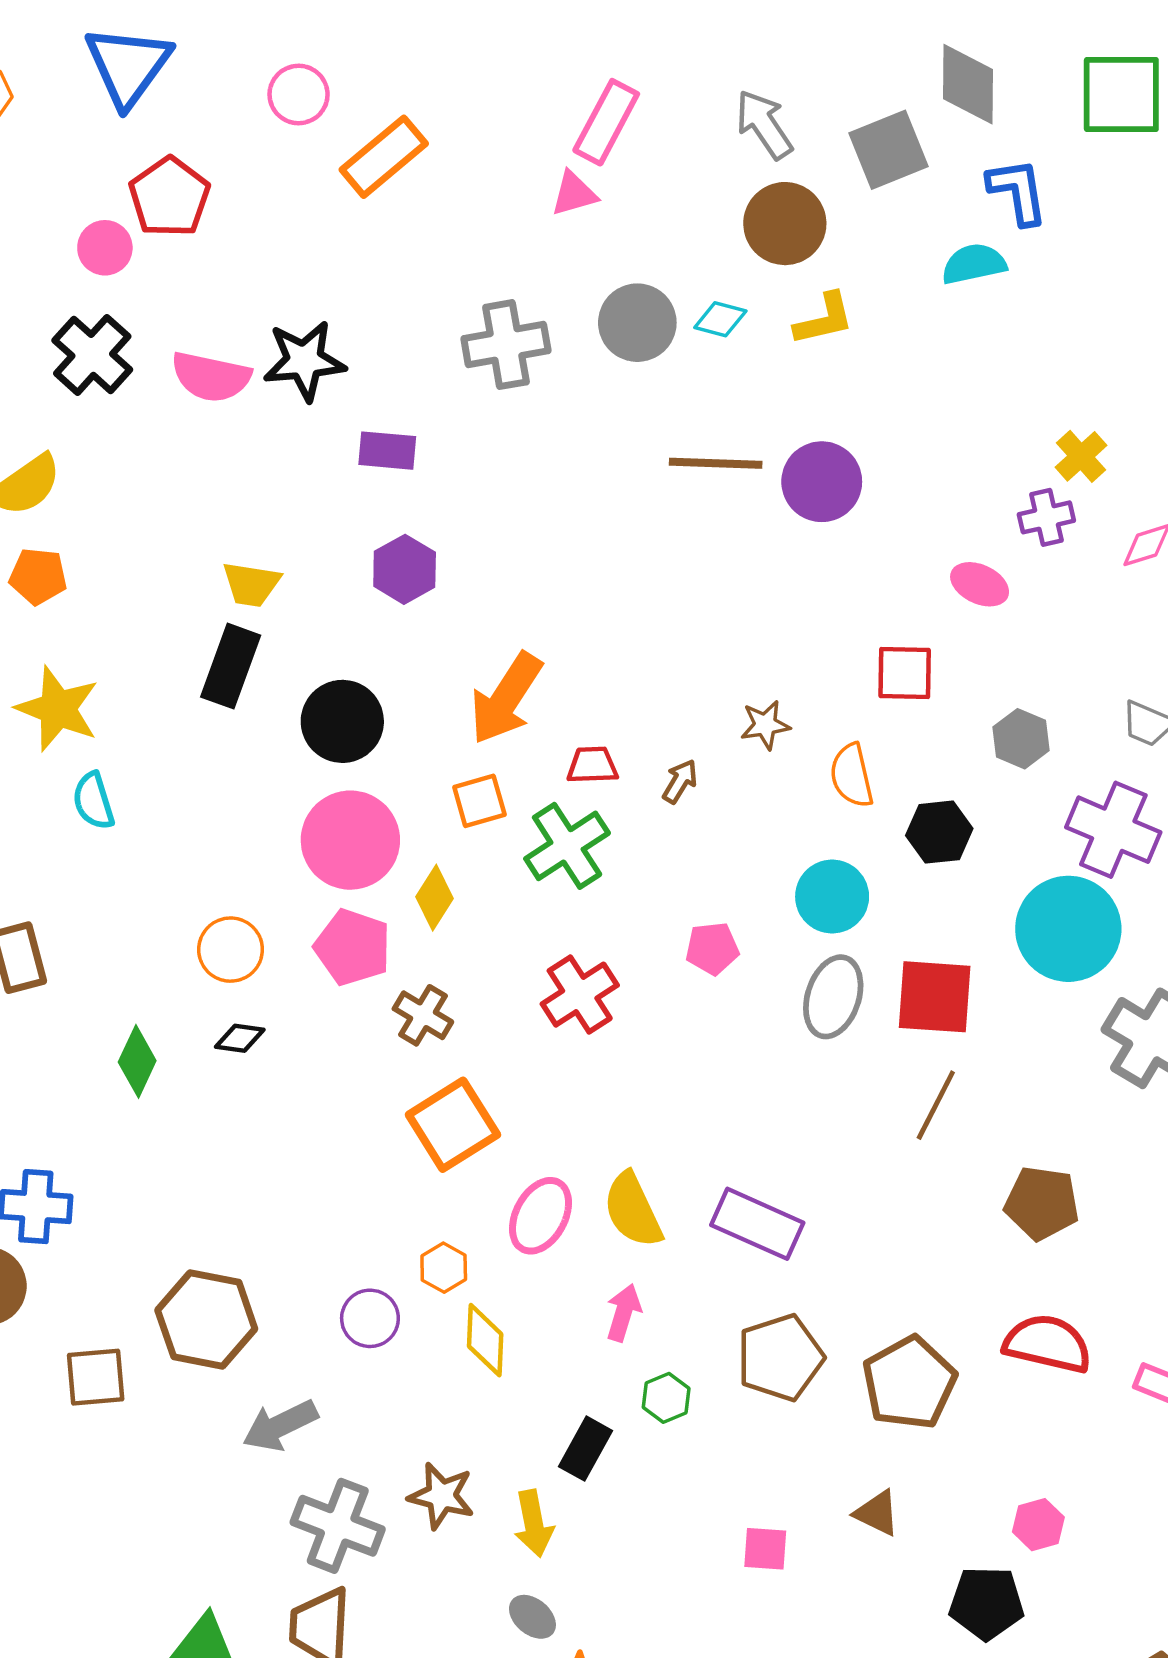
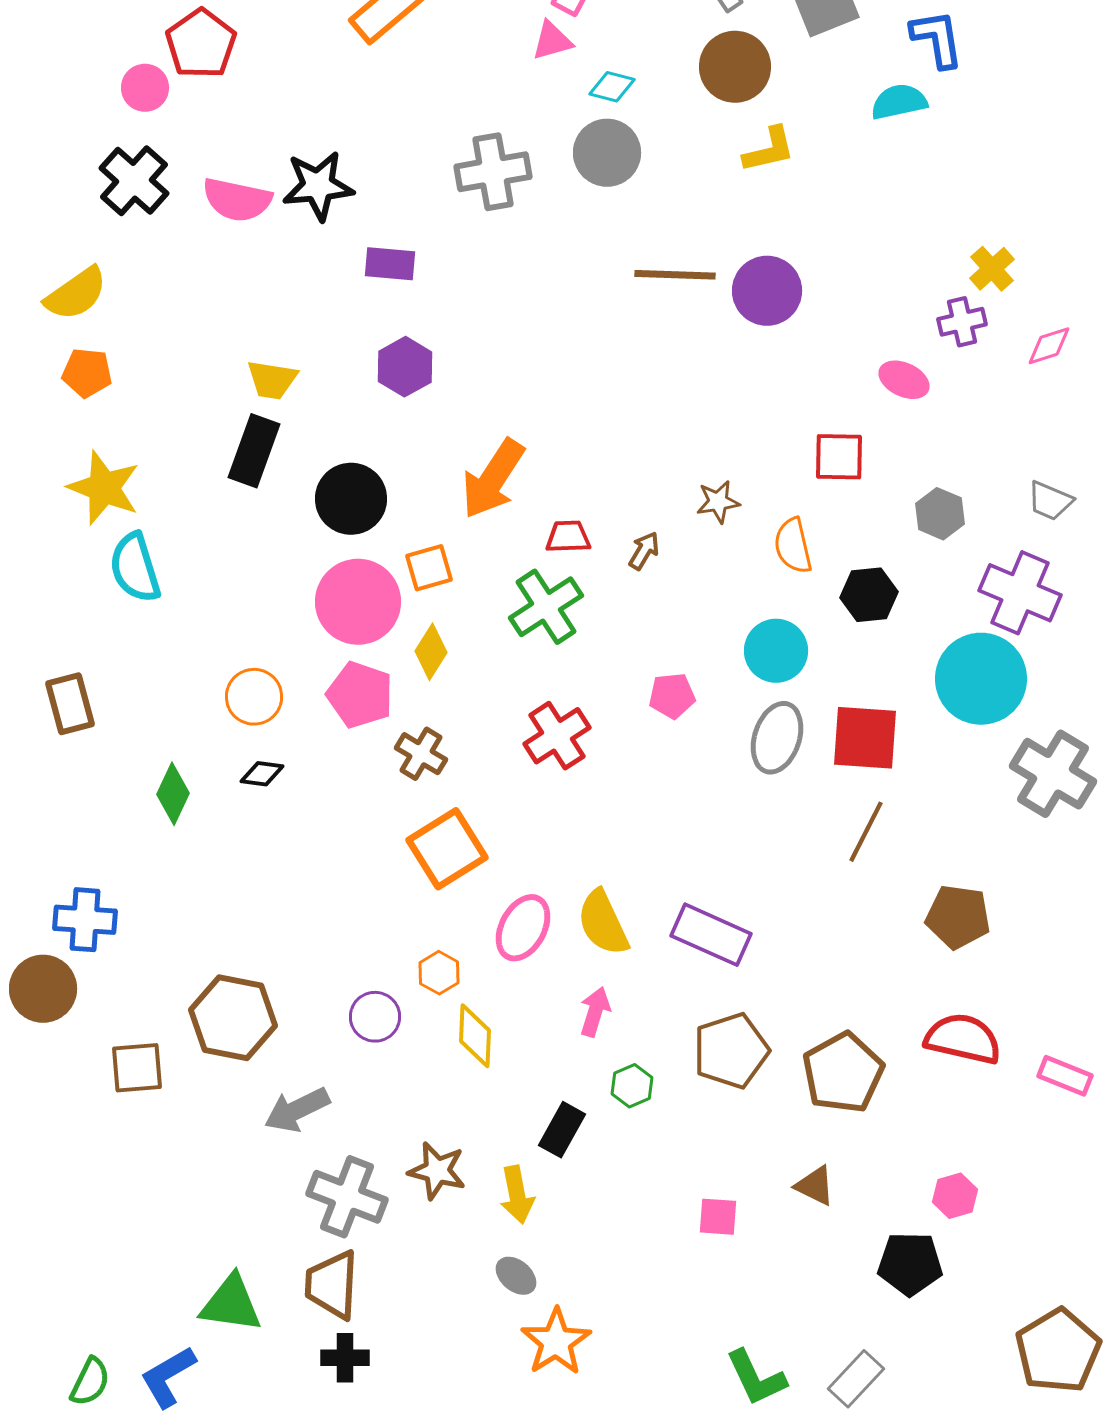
cyan diamond: (720, 319) -> (612, 87), moved
cyan semicircle: (93, 801) -> (135, 568), size x1.4
orange square: (479, 801) -> (429, 568), moved

